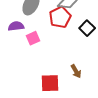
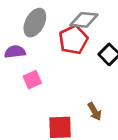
pink square: (33, 38) -> (32, 80), moved

